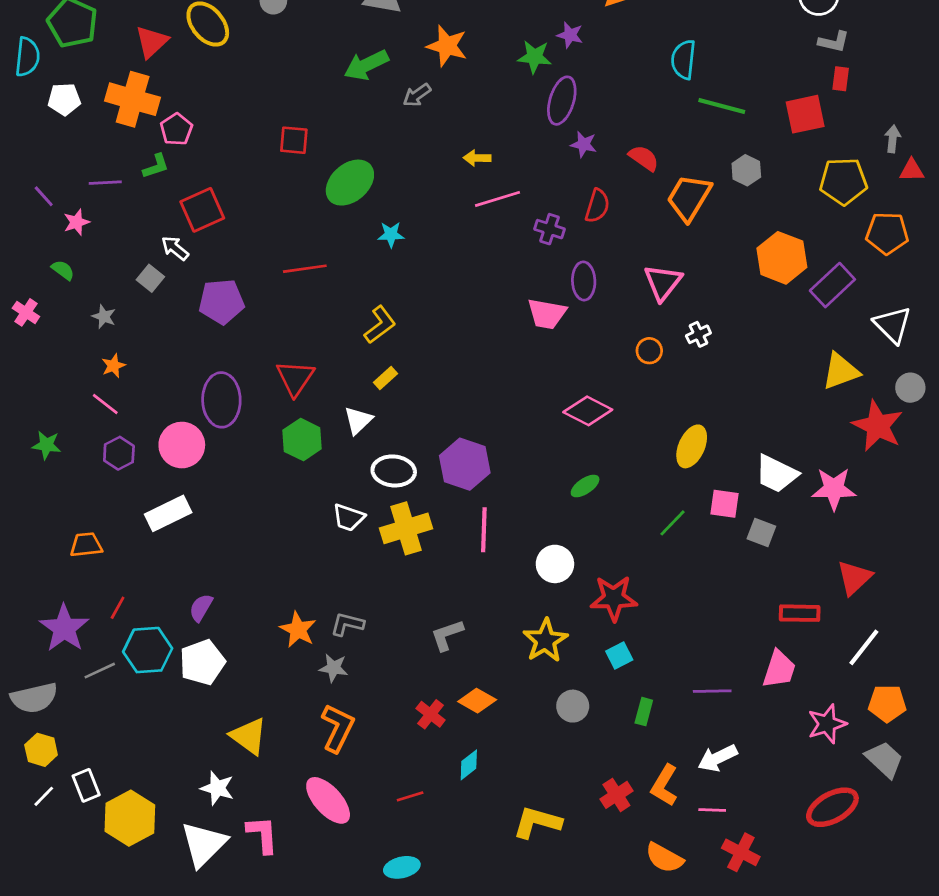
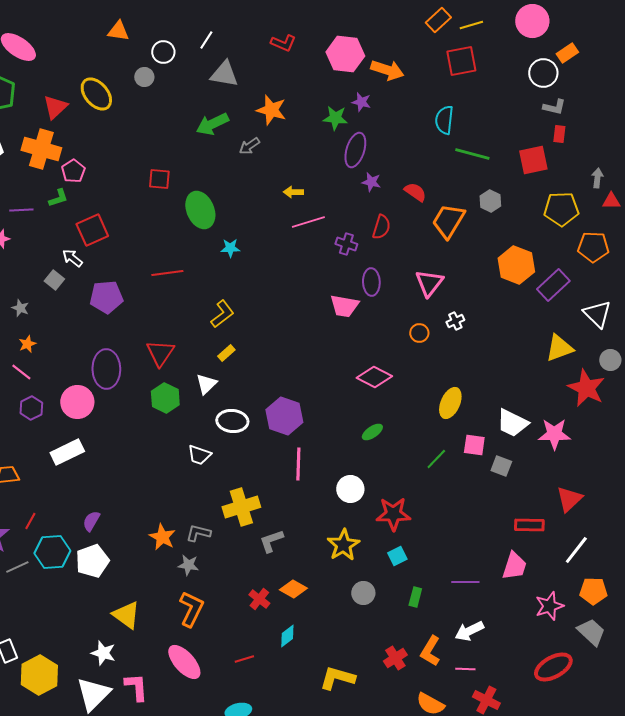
green ellipse: (350, 183) -> (200, 210), turned -72
yellow cross: (406, 528) -> (241, 507), moved

